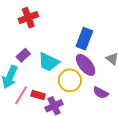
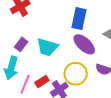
yellow circle: (70, 80) -> (76, 74), moved
red rectangle: (38, 95) -> (42, 81), turned -40

